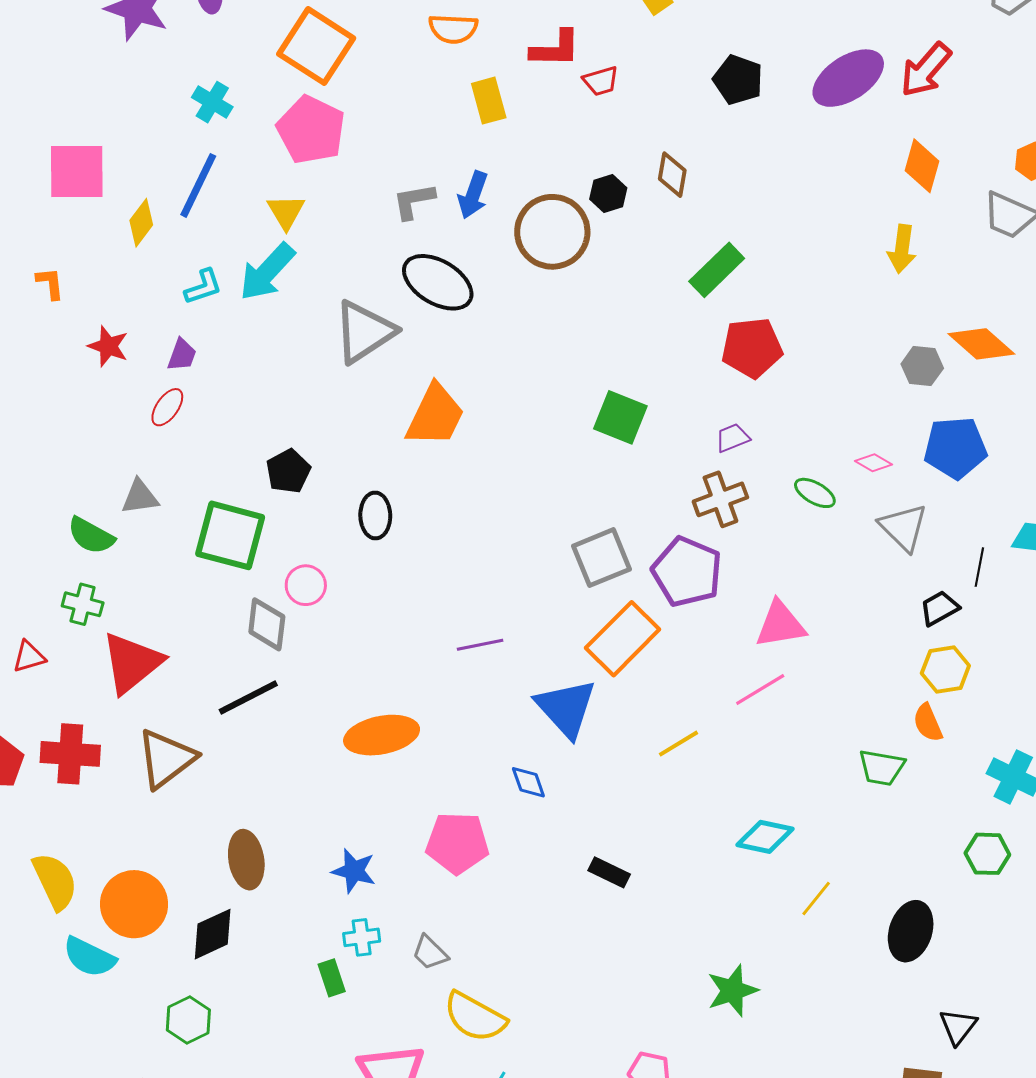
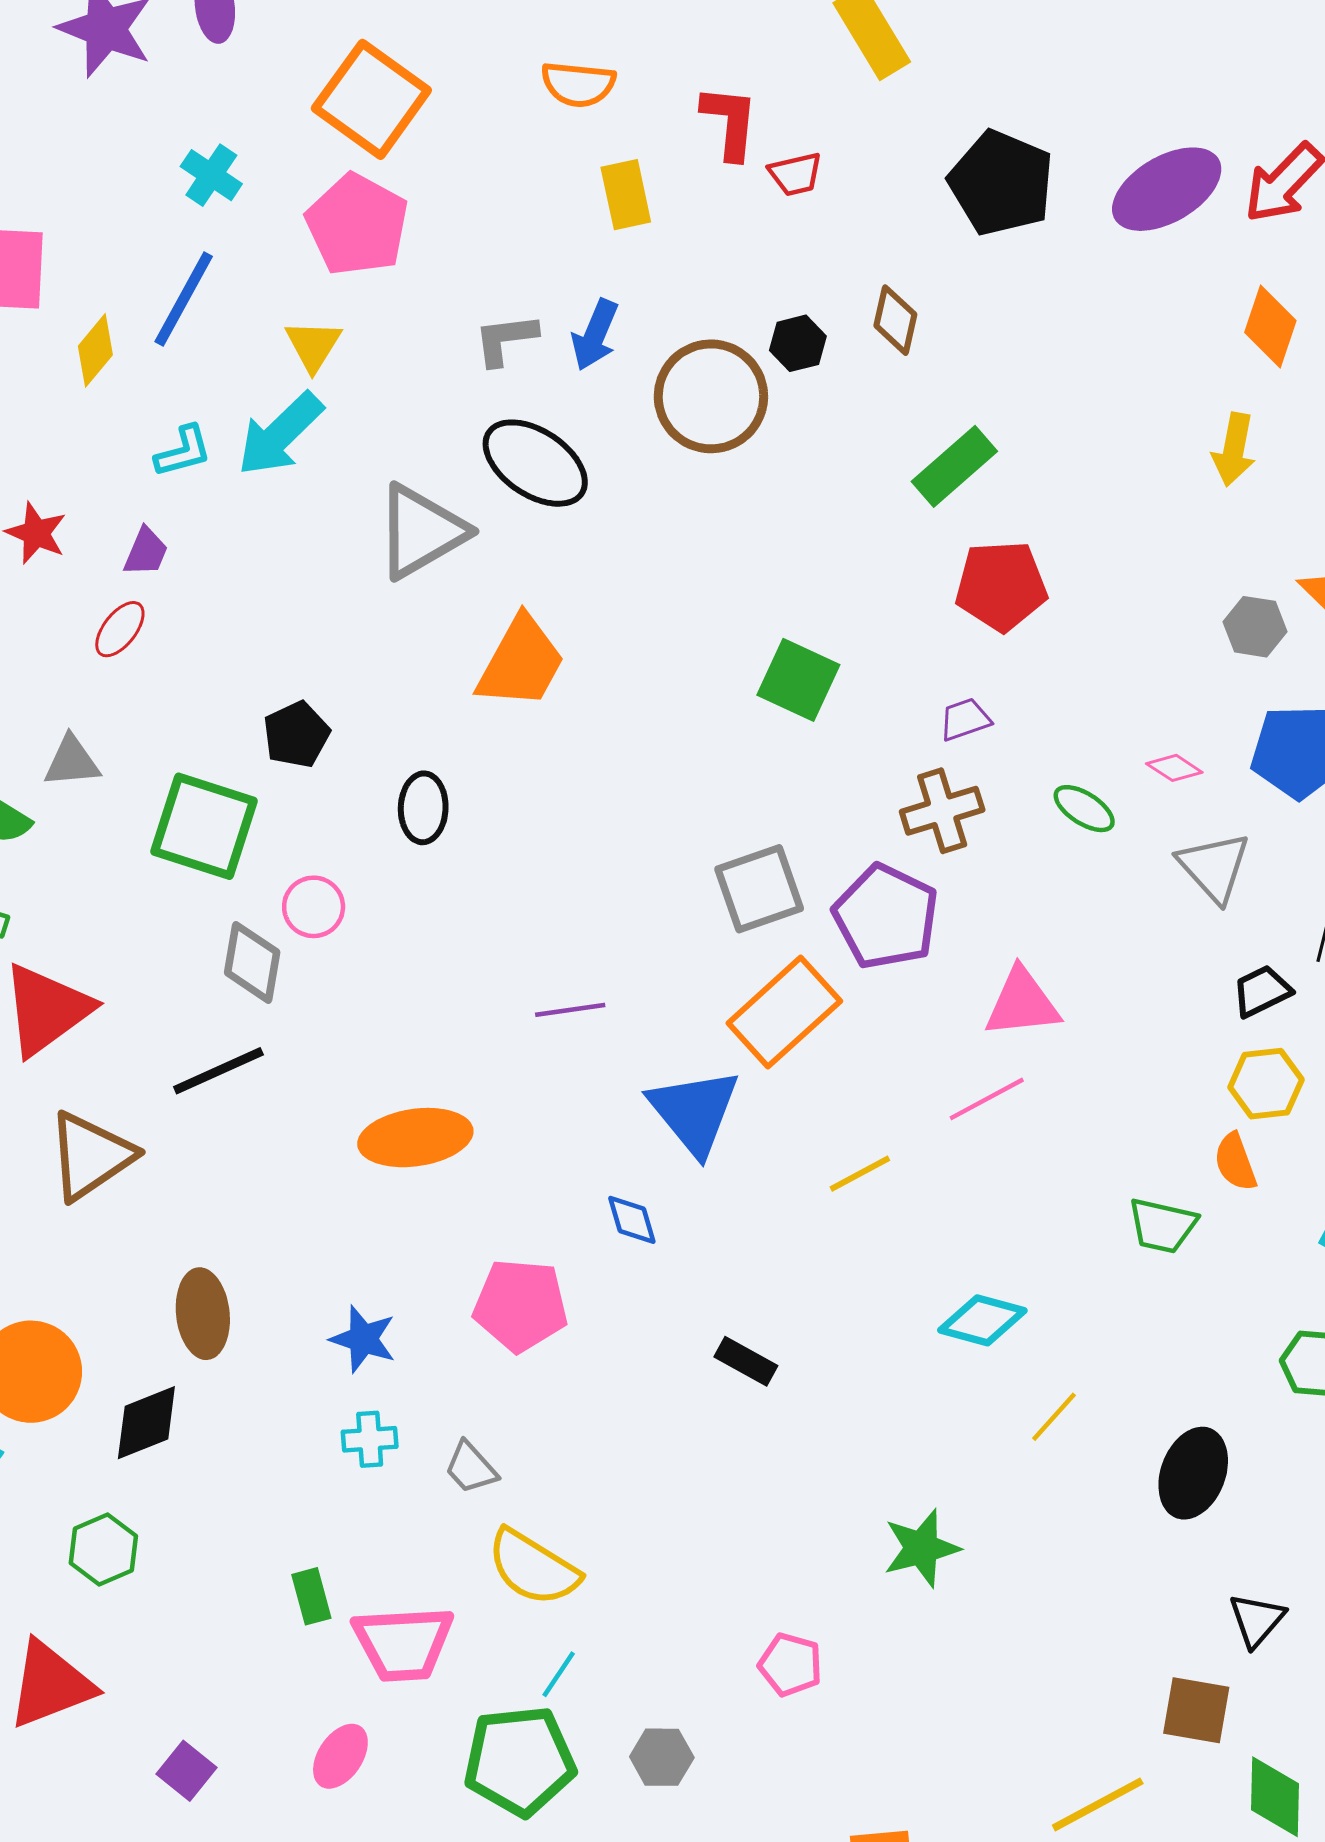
red L-shape: (555, 49) -> (730, 122), turned -88
black pentagon: (738, 80) -> (1001, 183), size x1.4
green rectangle: (332, 978) -> (311, 1596), moved

